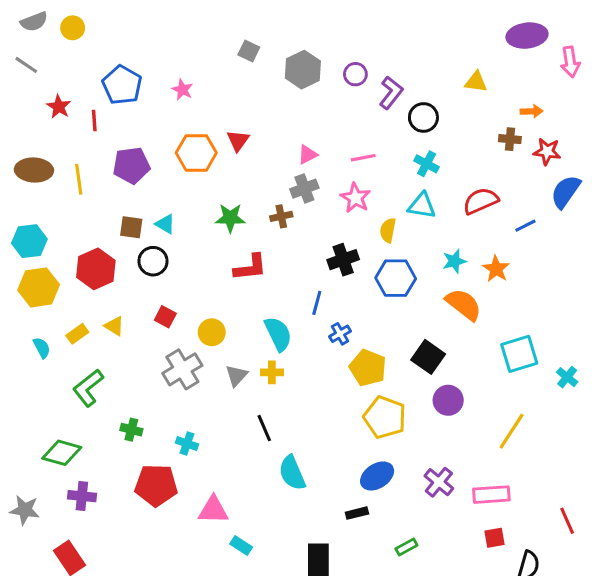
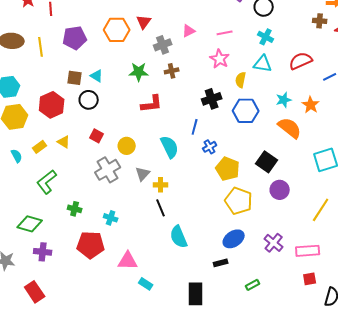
gray cross: (304, 189) -> (163, 45), moved
yellow cross: (272, 372) -> (161, 185), moved

